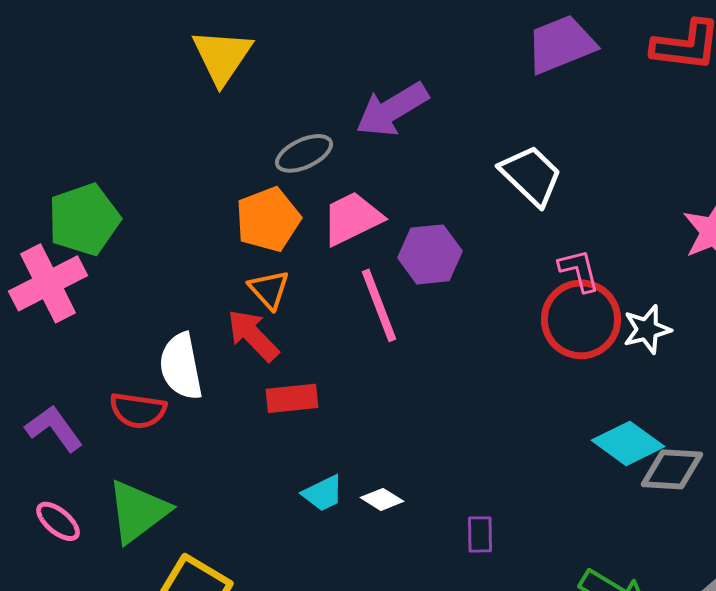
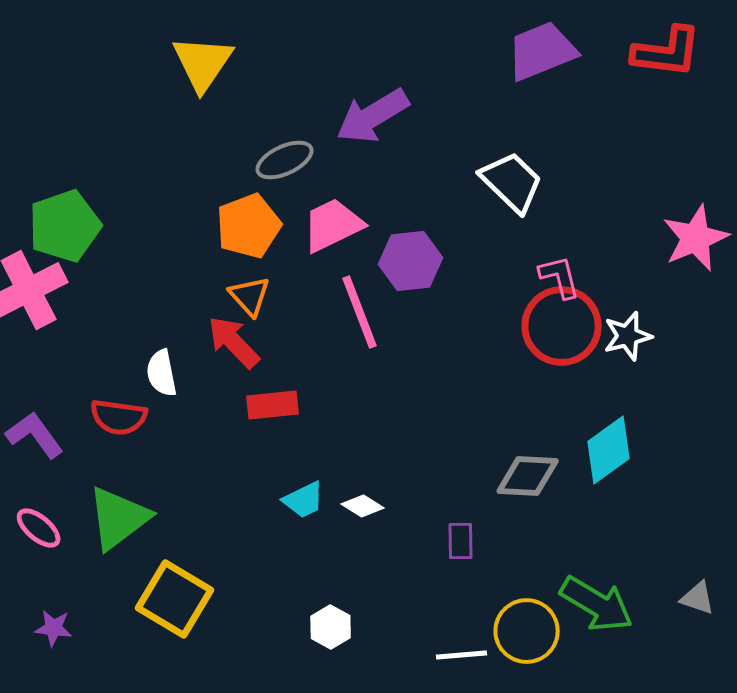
white semicircle: (181, 366) -> (162, 373), size x0.7
cyan diamond: (628, 443) -> (609, 450), turned -72
gray diamond: (672, 469) -> (528, 476), moved

